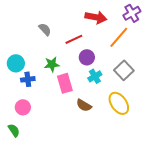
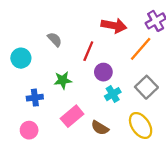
red line: (74, 39) -> (88, 51), turned -42
cyan circle: (16, 63) -> (21, 58), moved
pink rectangle: (65, 83) -> (72, 116), moved, turned 66

